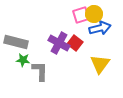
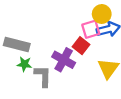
pink square: (81, 15) -> (91, 29), moved
purple cross: (59, 43) -> (64, 60), moved

